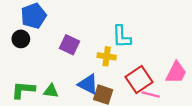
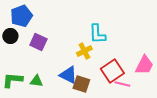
purple square: (70, 45) -> (38, 42), moved
yellow cross: (107, 56) -> (84, 51), turned -35

